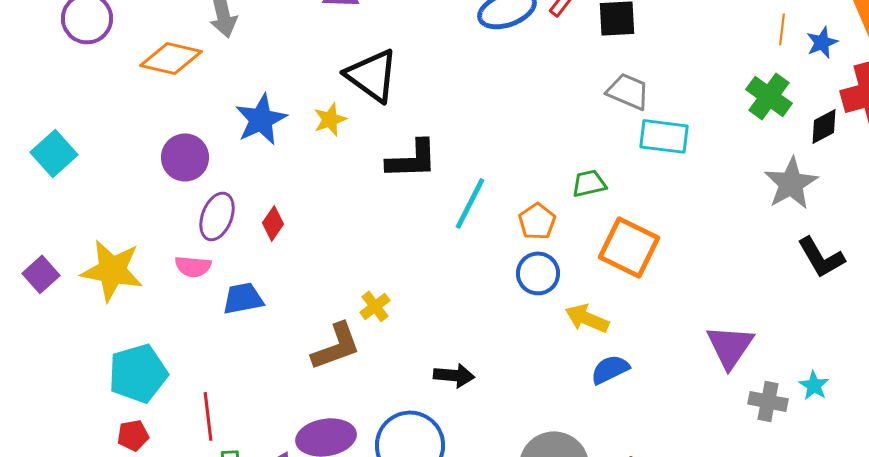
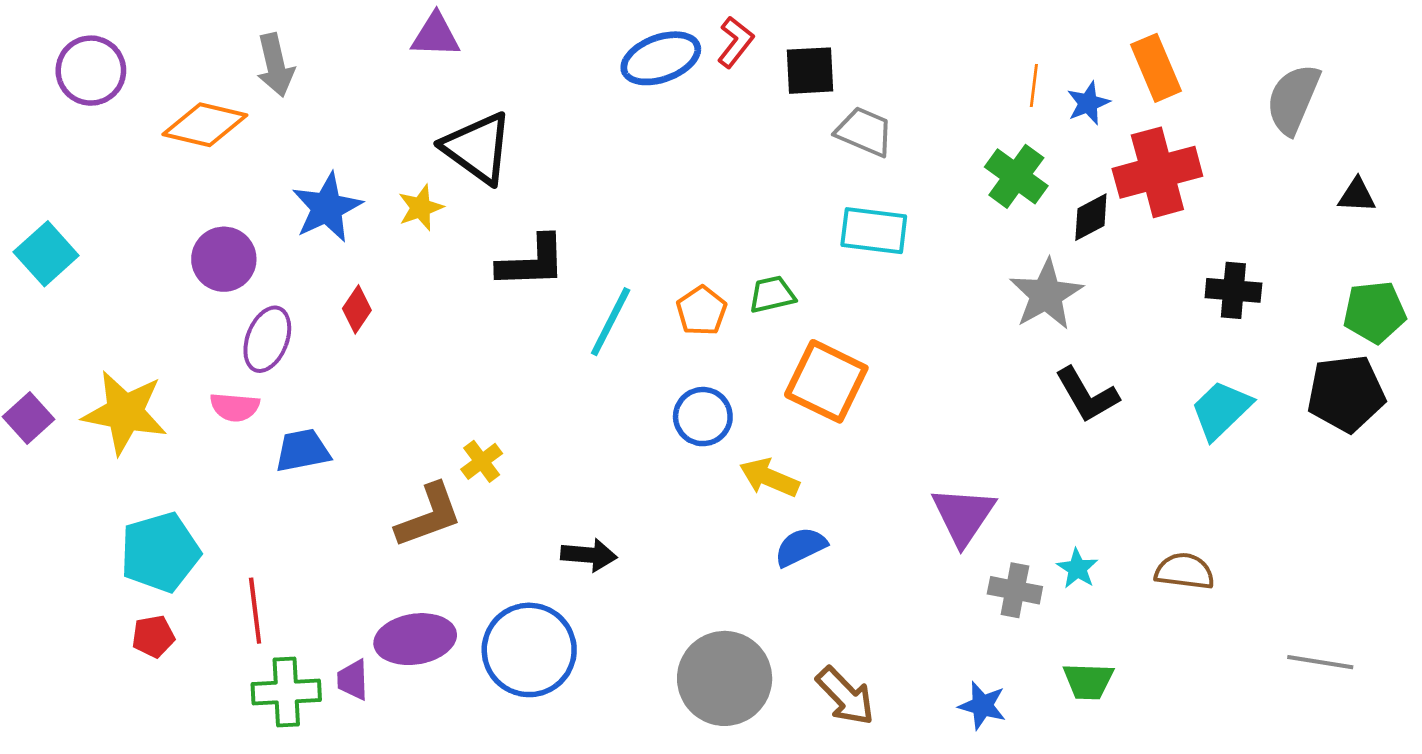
gray trapezoid: (628, 91) -> (864, 132), moved
orange pentagon: (537, 221) -> (701, 311), moved
red diamond: (273, 223) -> (357, 309), moved

